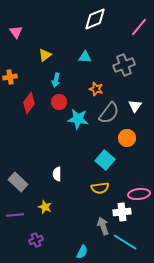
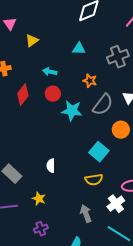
yellow triangle: (45, 55) -> (32, 41), moved
cyan arrow: (56, 80) -> (50, 72), turned 88
white cross: (122, 212) -> (116, 204), turned -30
gray arrow: (103, 226) -> (86, 214), moved
purple cross: (36, 240) -> (41, 229), moved

